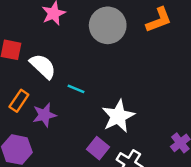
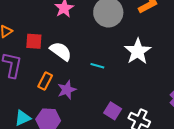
cyan line: (76, 89) -> (97, 66), moved
white star: (118, 116) -> (138, 51), moved

